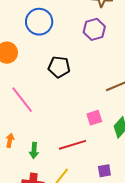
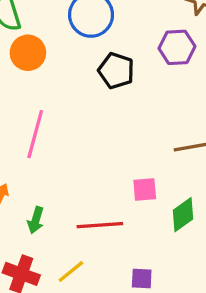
black pentagon: (59, 67) -> (116, 71), moved
pink line: (22, 100) -> (35, 134), turned 40

